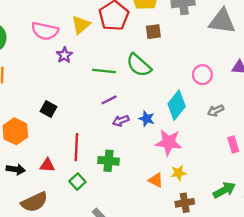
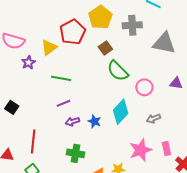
yellow triangle: (81, 25) -> (49, 47), moved
brown square: (153, 32) -> (105, 48), turned -32
green semicircle: (139, 65) -> (118, 71), moved
pink star: (169, 142) -> (141, 150), moved, turned -30
green cross: (108, 161) -> (76, 153), moved

